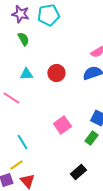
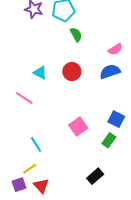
green semicircle: (23, 39) -> (76, 35), moved
cyan triangle: (26, 74) -> (40, 73), turned 32

